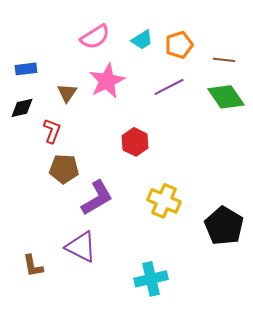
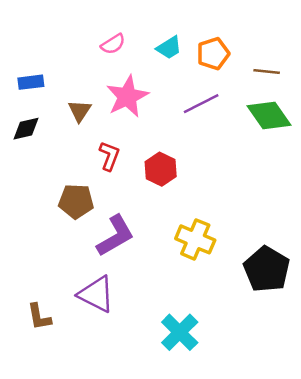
pink semicircle: (95, 37) -> (113, 44), size x0.7
red L-shape: (52, 131) -> (109, 156), moved
cyan cross: (151, 279) -> (180, 332), turned -32

